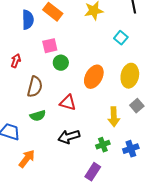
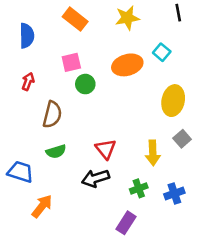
blue semicircle: (28, 20) -> (27, 36), moved
orange ellipse: (94, 77) -> (127, 65), moved, turned 45
red triangle: (68, 103) -> (106, 149), moved, turned 36

